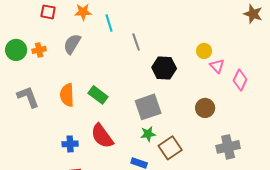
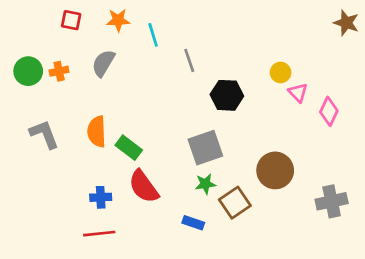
green rectangle: (98, 95) -> (129, 148), moved
brown circle: (205, 108) -> (275, 170), moved, size x1.4
gray cross: (228, 147) -> (332, 201), moved

